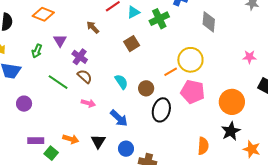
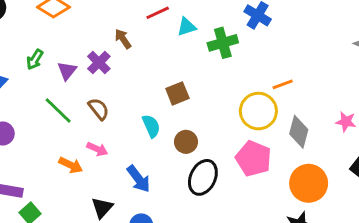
gray diamond: (209, 22) -> (299, 132), moved
purple triangle: (60, 41) -> (67, 71), moved
brown square: (132, 44) -> (177, 93), moved
purple cross: (80, 57) -> (99, 63), moved
orange line: (171, 72) -> (283, 84), moved
orange arrow: (71, 139) -> (71, 165), moved

